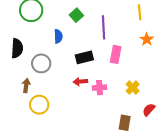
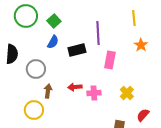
green square: (76, 15) -> (54, 21), moved
blue semicircle: (58, 36) -> (53, 42), turned 32
black rectangle: (84, 57) -> (77, 50), moved
brown arrow: (26, 86) -> (48, 91), moved

